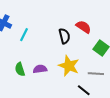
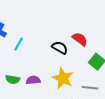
black semicircle: (64, 36) -> (60, 48), turned -49
green semicircle: (20, 69) -> (13, 79), turned -64

